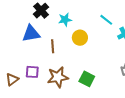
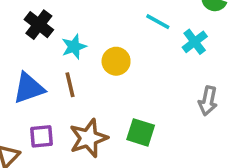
cyan star: (65, 20) -> (74, 47), moved
blue triangle: (31, 33) -> (29, 88), moved

